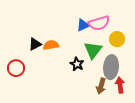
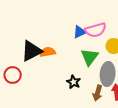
black triangle: (35, 44) -> (32, 51), size x1.6
black star: (77, 64) -> (74, 82), moved

